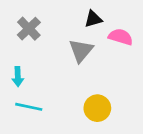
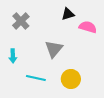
gray triangle: (81, 51) -> (54, 49), moved
cyan line: (29, 107) -> (36, 78), moved

